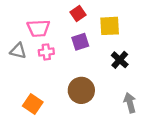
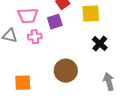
purple square: (80, 42) -> (55, 22), moved
orange square: (33, 104) -> (23, 83), turned -36

